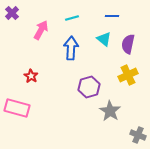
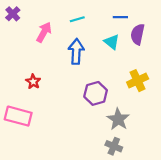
purple semicircle: (128, 44) -> (138, 34), moved
gray cross: (138, 135) -> (114, 146), moved

